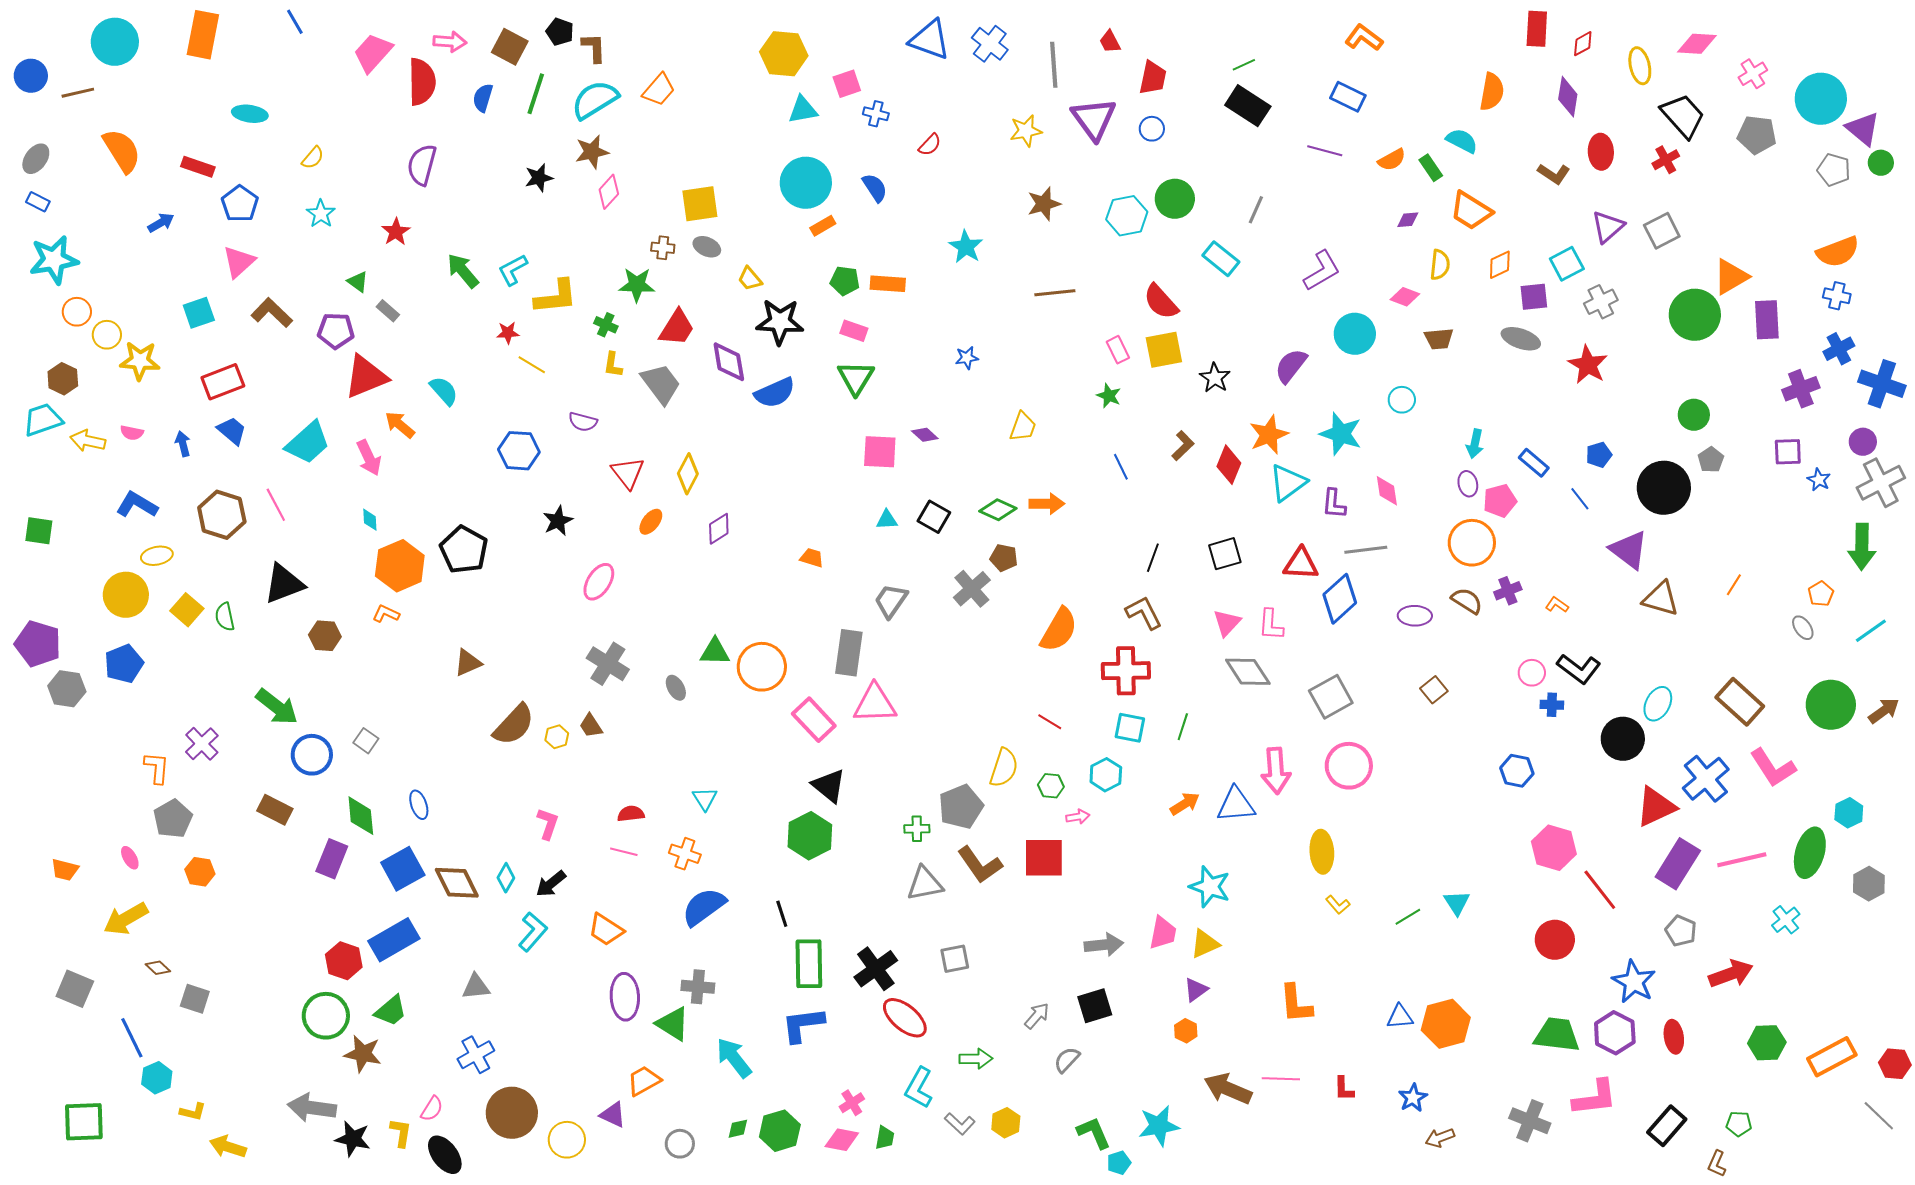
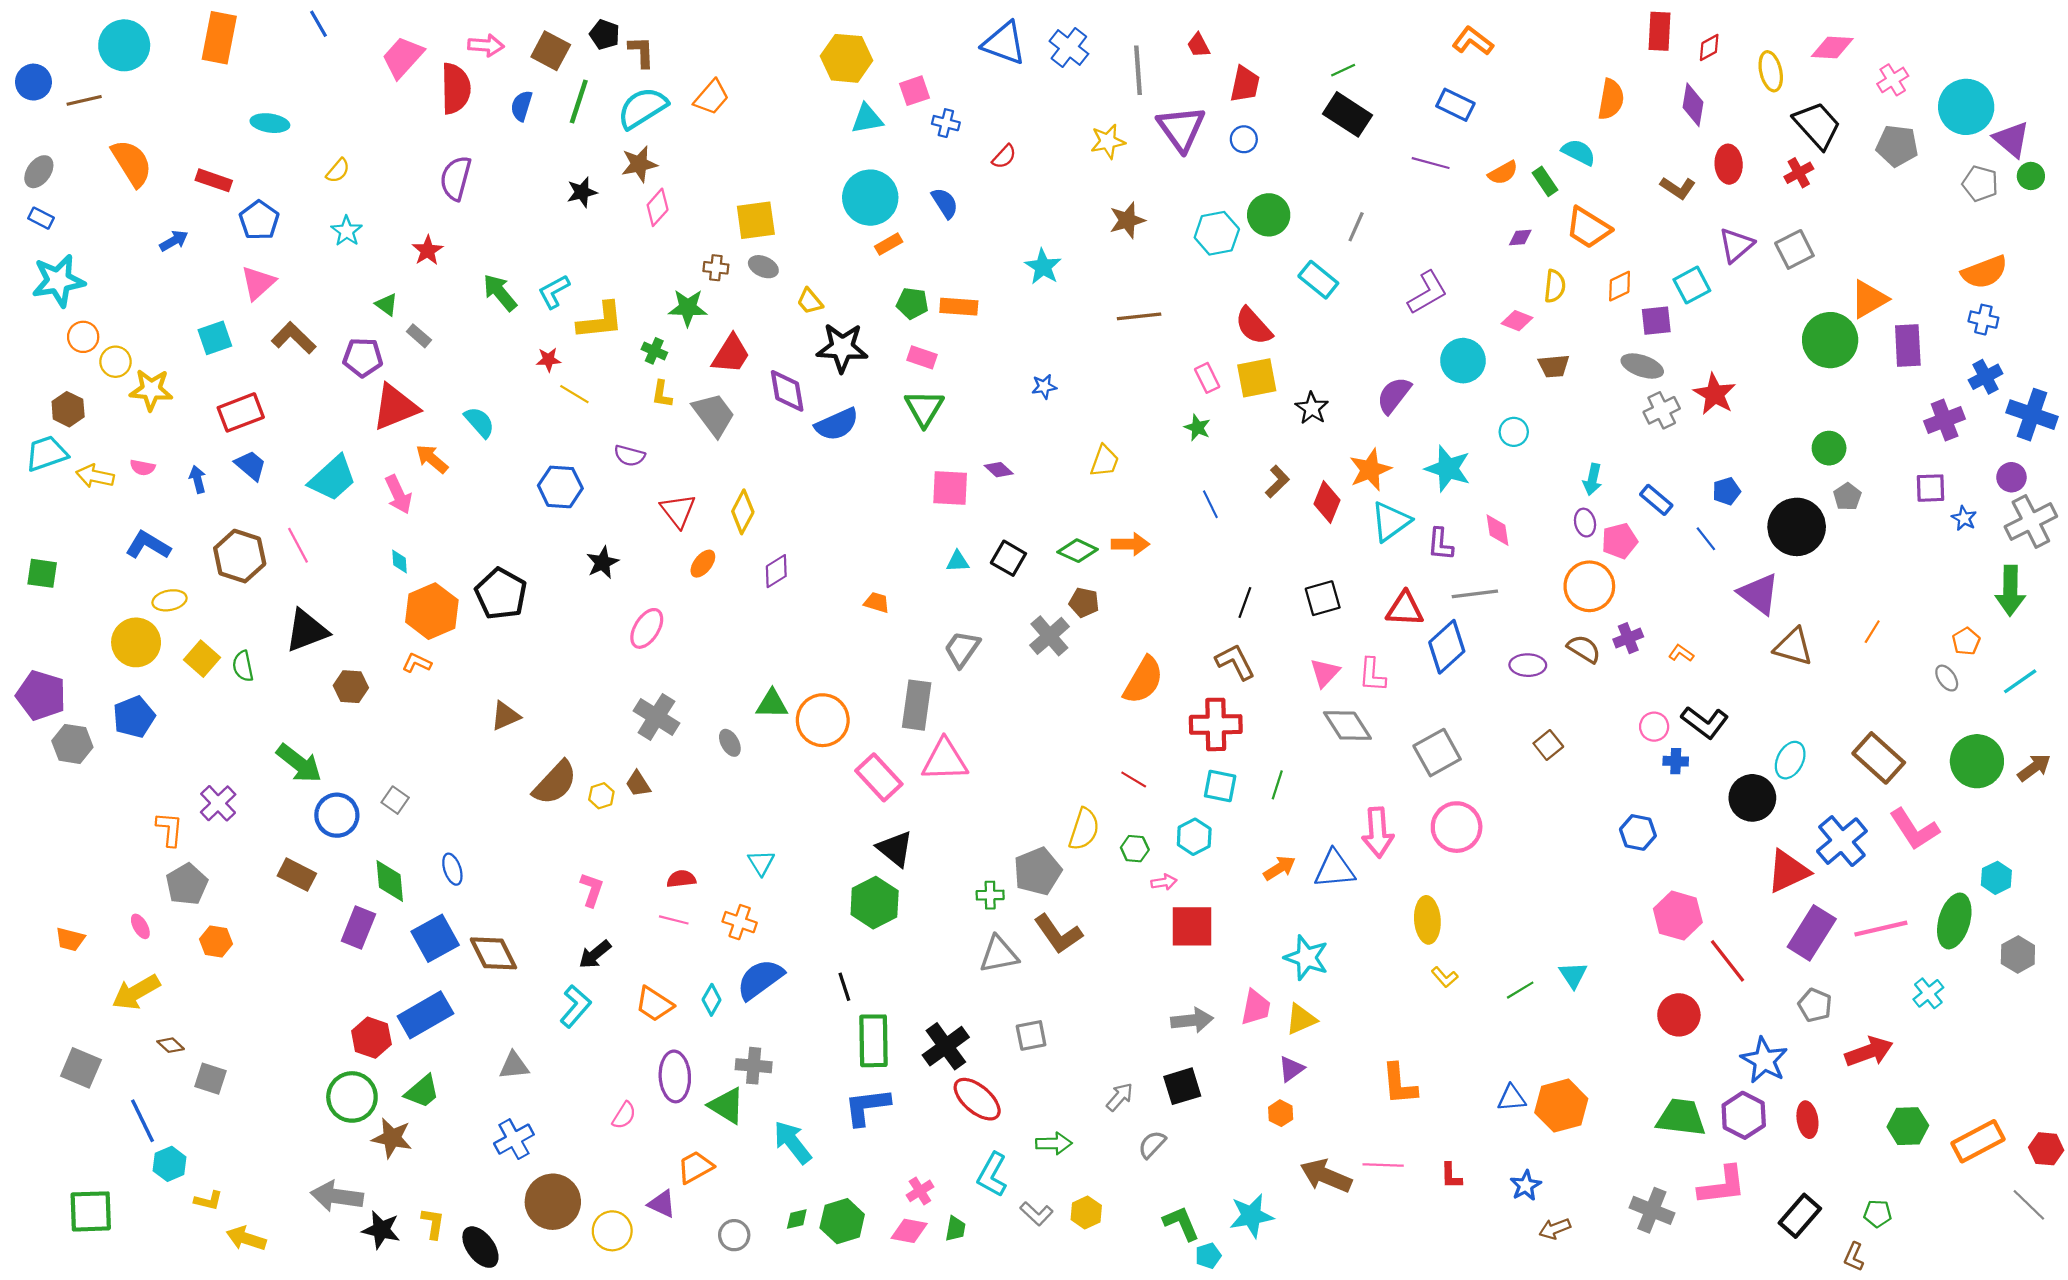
gray cross: (1601, 302) -> (1662, 410), moved
red square: (1044, 858) -> (1192, 926), moved
cyan diamond: (506, 878) -> (712, 1000), moved
pink semicircle: (432, 1109) -> (624, 1115), moved

